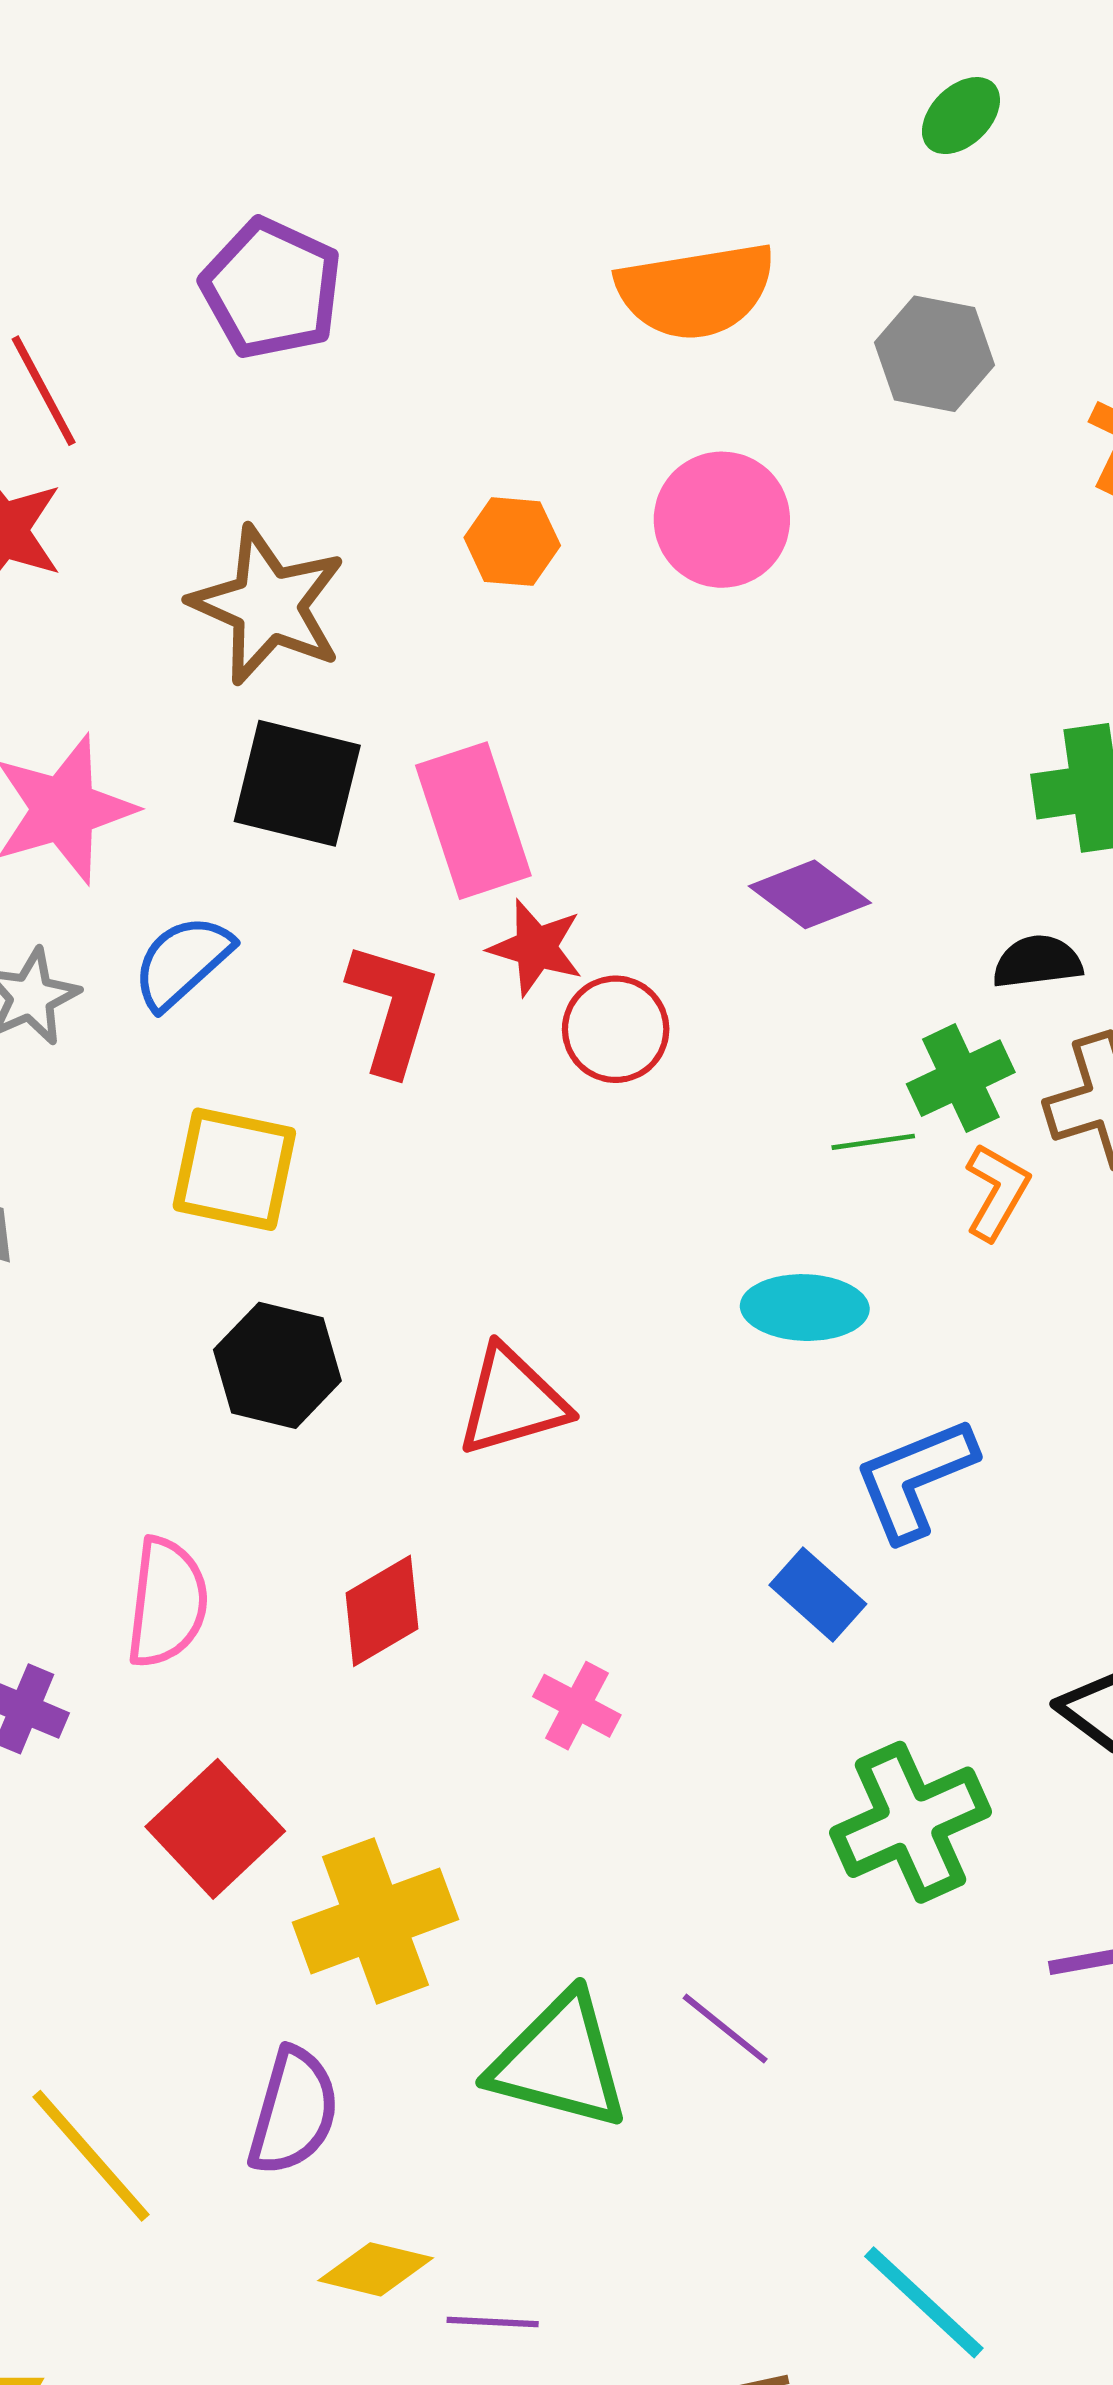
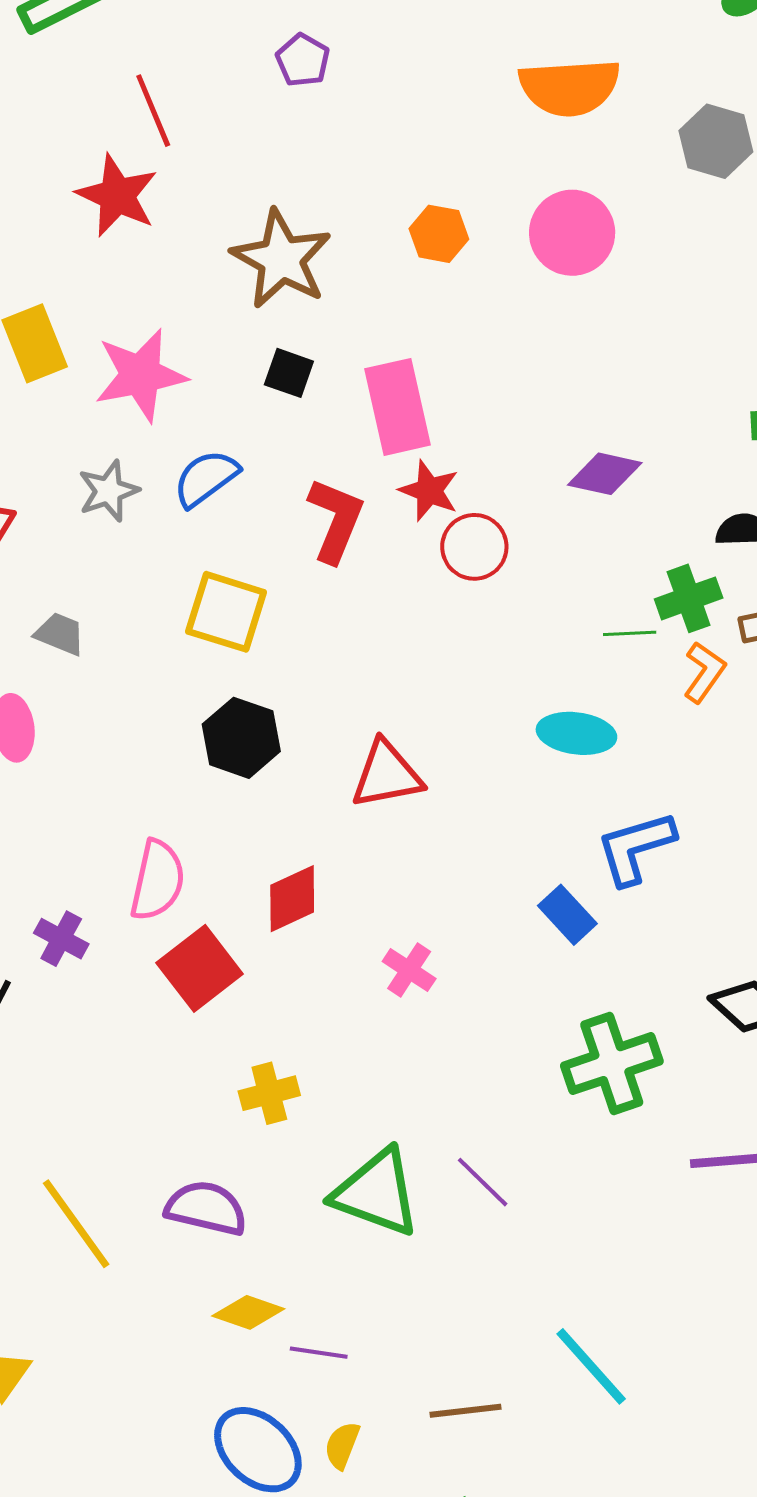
purple pentagon: (272, 289) -> (303, 60), size x0.6
black square: (297, 783) -> (289, 373), size x0.6
purple diamond: (810, 894) -> (605, 474), turned -30
red square: (215, 1829) -> (200, 968), moved
yellow cross: (375, 1921) -> (269, 1093), size x0.6
purple semicircle: (293, 2112) -> (206, 1208), turned -98

